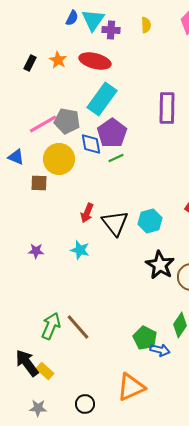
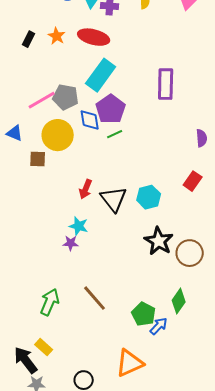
purple star: (36, 251) -> (71, 243), moved
brown line: (78, 327) -> (95, 298), moved
blue arrow: (160, 350) -> (159, 326), turned -60
black arrow: (27, 363) -> (26, 360), moved

